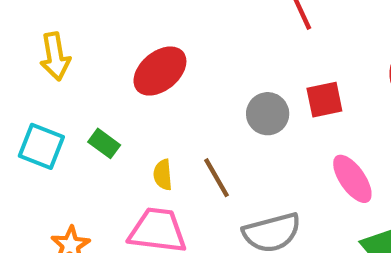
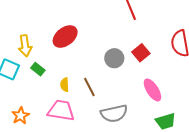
yellow arrow: (55, 57) -> (25, 46), moved
red square: (324, 100) -> (141, 53), turned -30

